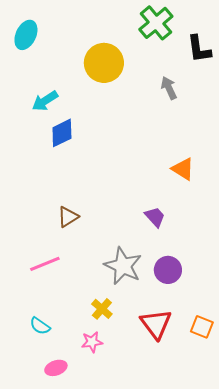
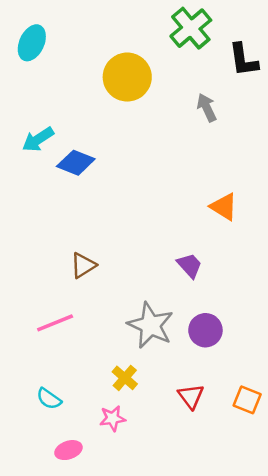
cyan arrow: (45, 101) -> (38, 139), moved
blue diamond: (62, 133) -> (76, 163), turned 48
red triangle: (156, 324) -> (191, 396), size x0.7

